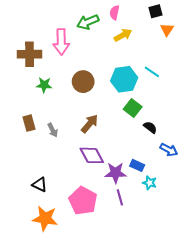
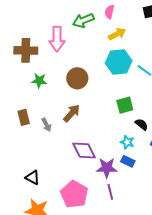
cyan hexagon: (124, 79) -> (119, 62), moved
green square: (133, 108) -> (125, 105), turned 36
brown arrow: (90, 124) -> (72, 113), moved
cyan star: (150, 183) -> (127, 142), moved

